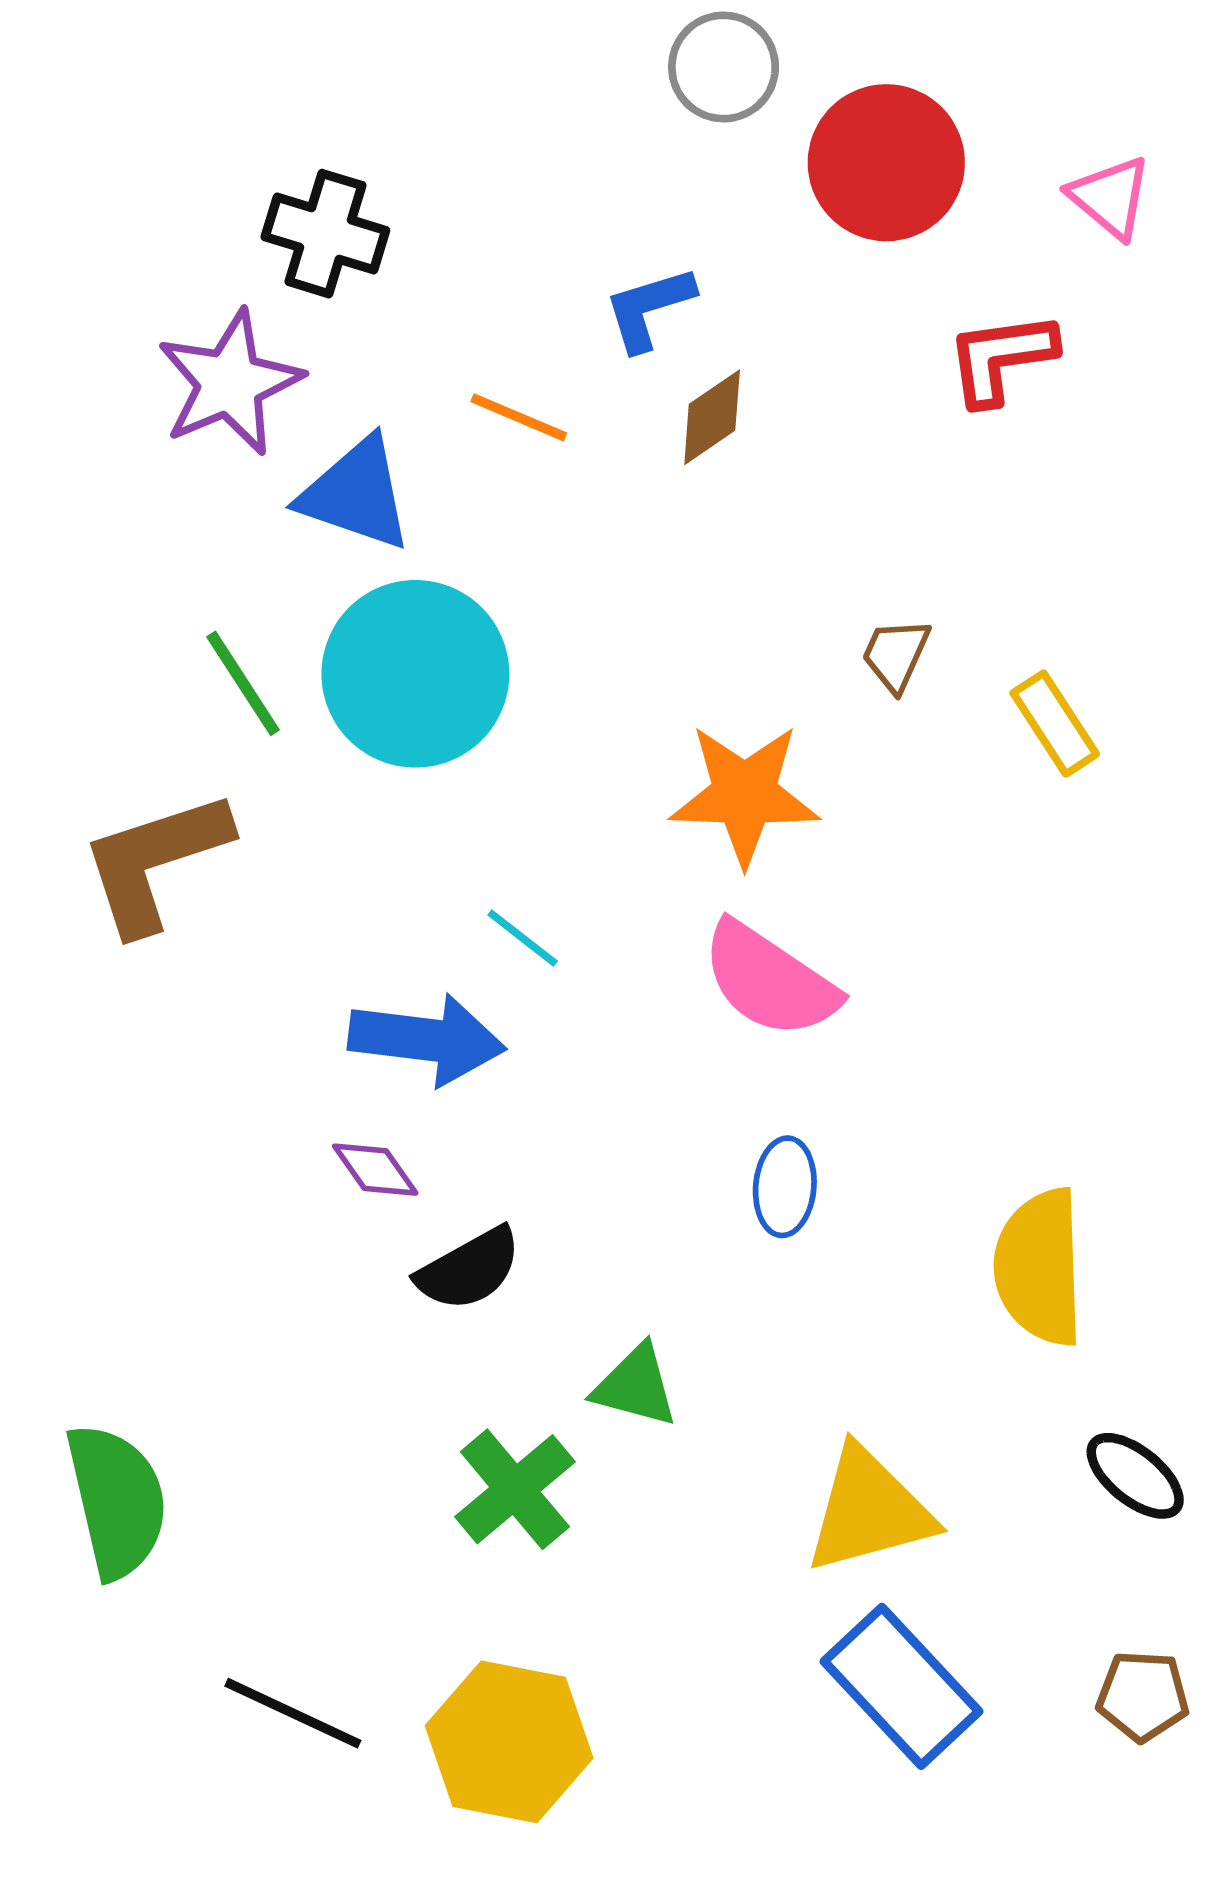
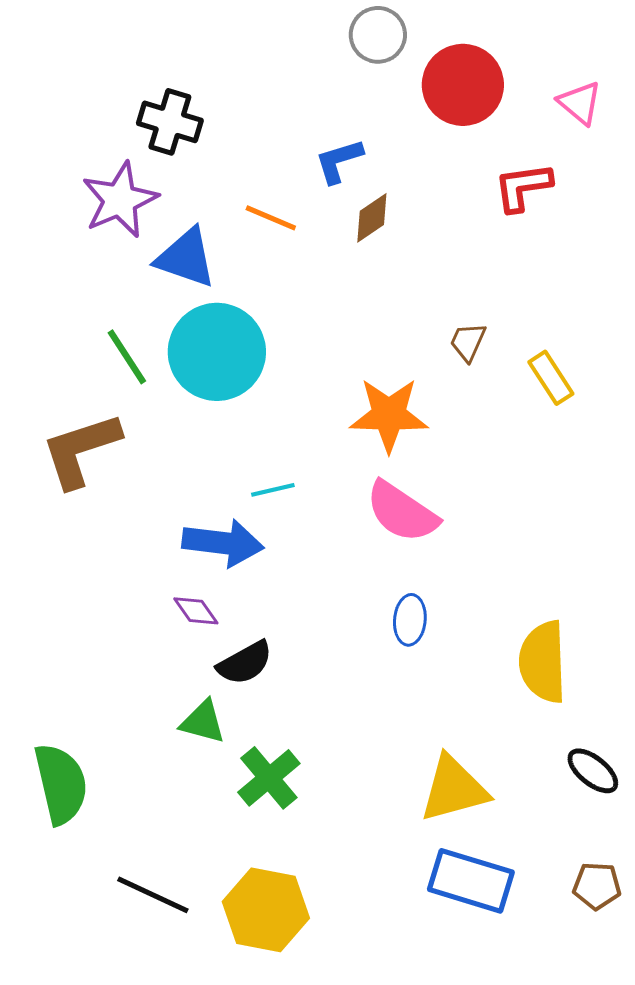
cyan line: (523, 938) -> (273, 490), turned -51
green triangle: (636, 1386) -> (203, 722), moved
blue rectangle: (902, 1686) -> (471, 881), turned -30

